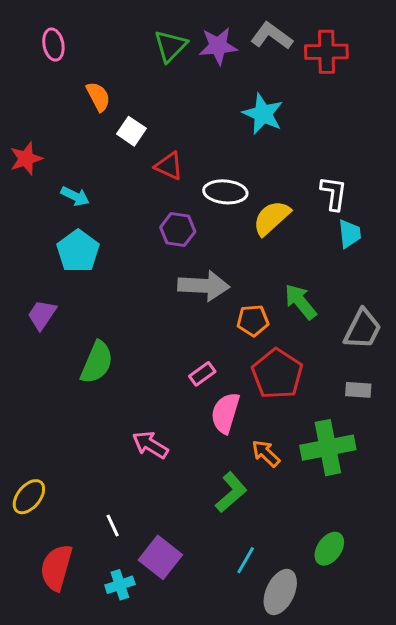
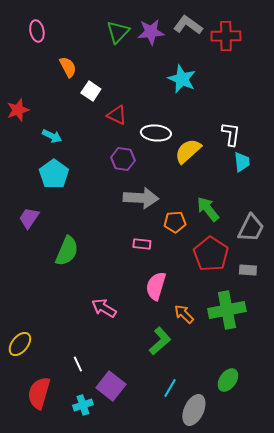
pink rectangle: (202, 374) -> (142, 244), moved, turned 42
red pentagon: (277, 374) -> (211, 254), moved

